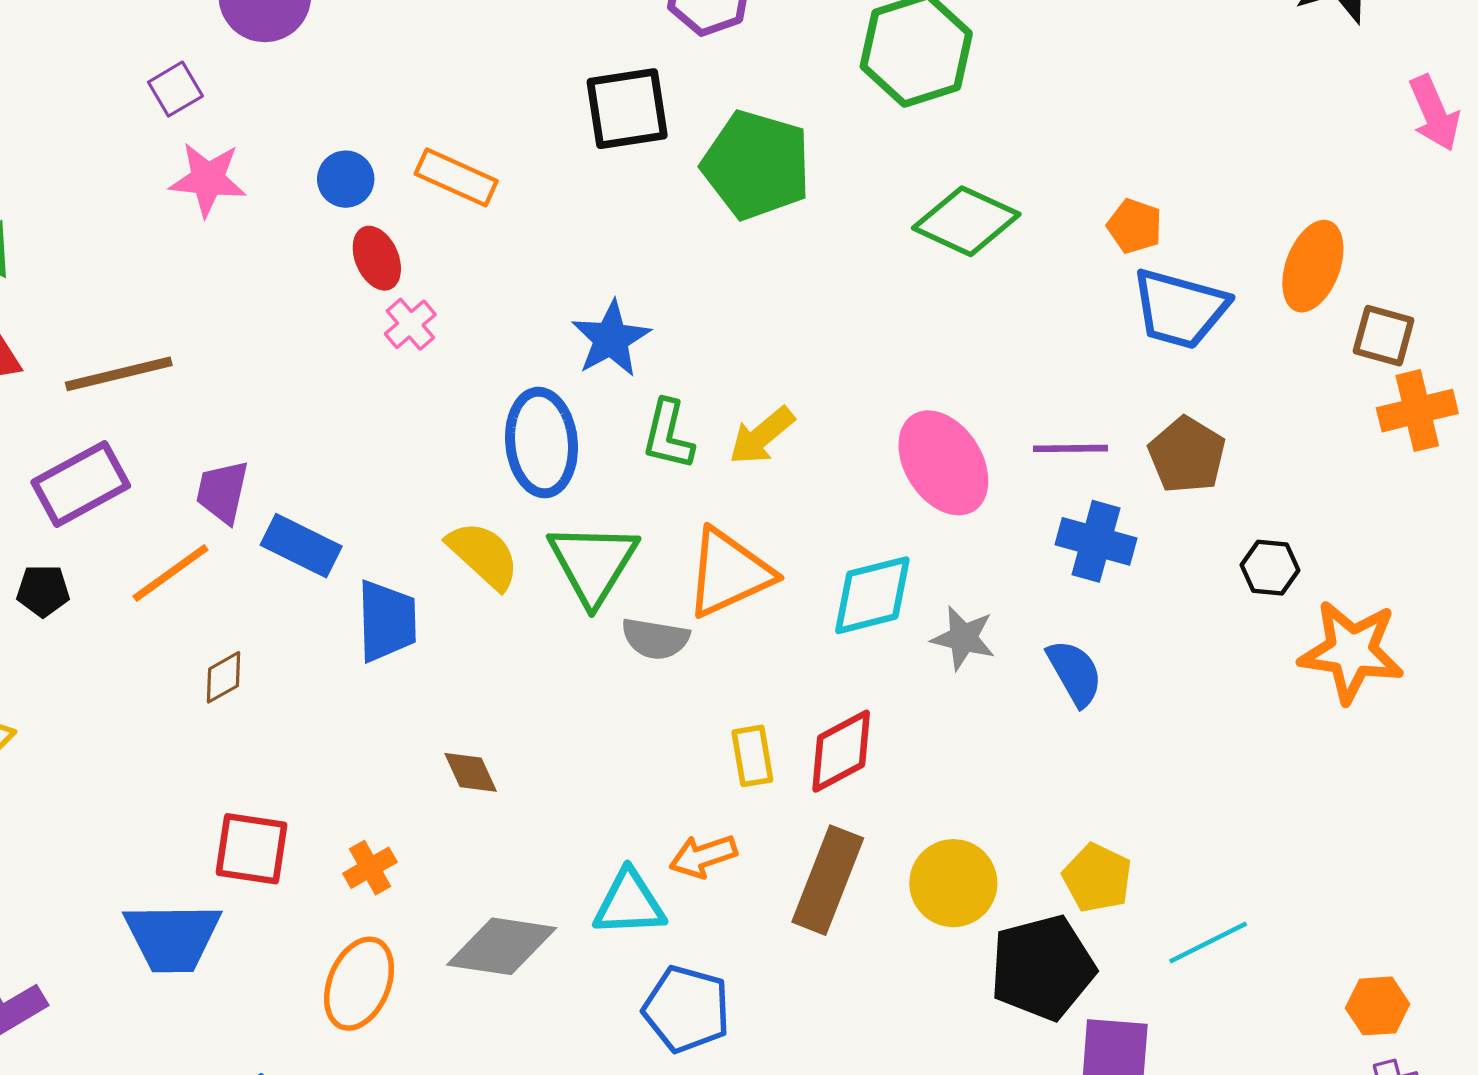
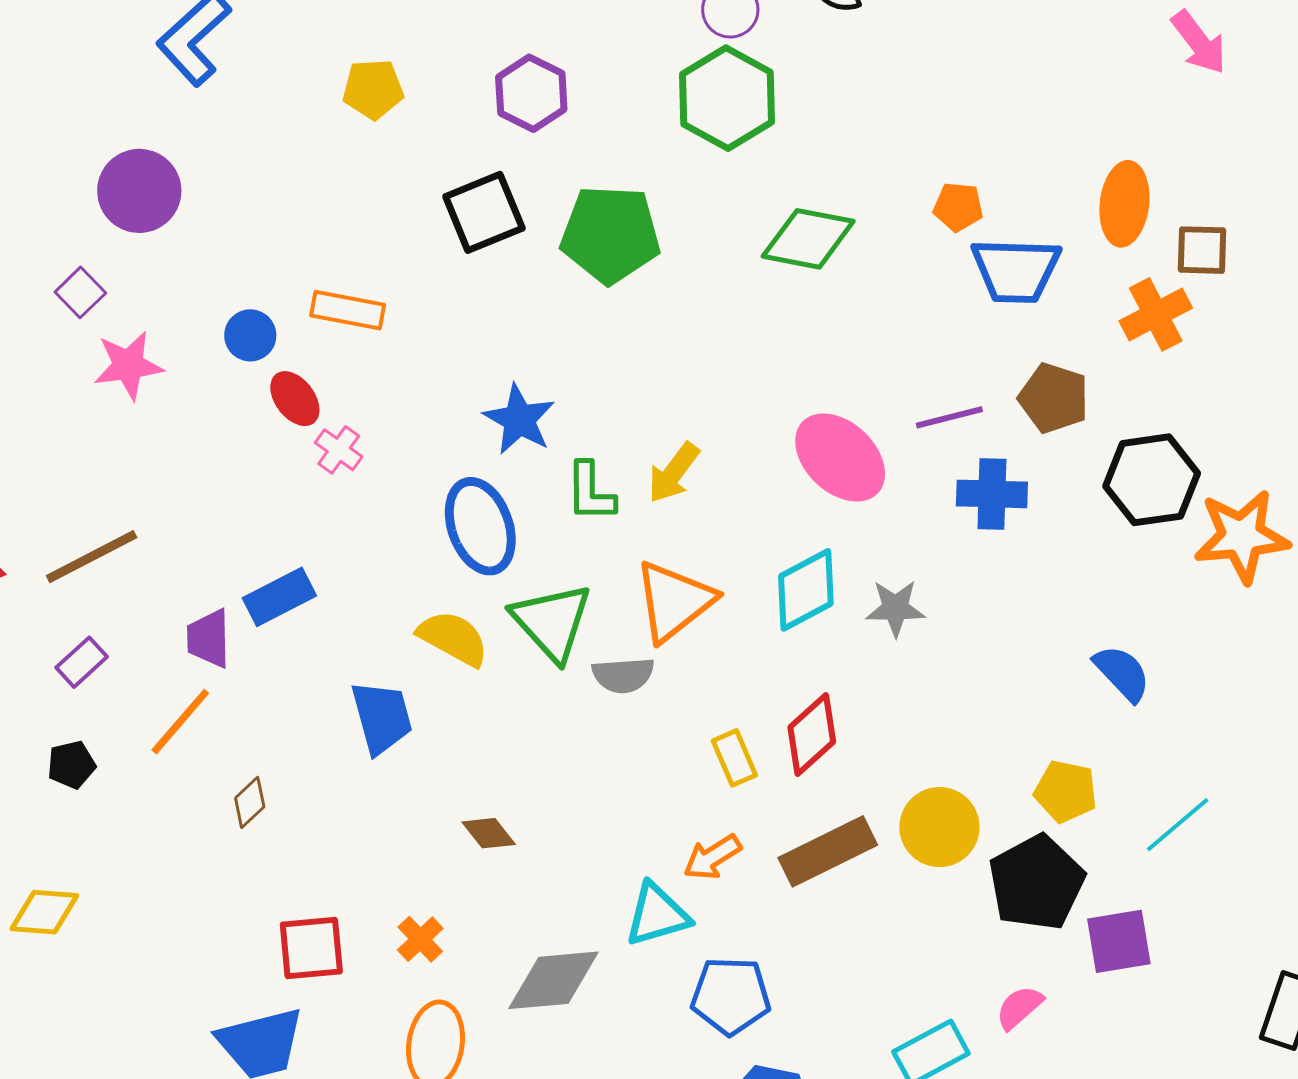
orange cross: (1417, 411) -> (1156, 314), moved
purple rectangle: (81, 484) -> (82, 662), size x0.6
blue rectangle: (301, 546) -> (279, 597), moved, turned -40
black hexagon: (1270, 568) -> (1152, 480), size x1.8
blue semicircle: (1075, 673) -> (1122, 673), moved
brown rectangle: (828, 880) -> (828, 851), turned 56

